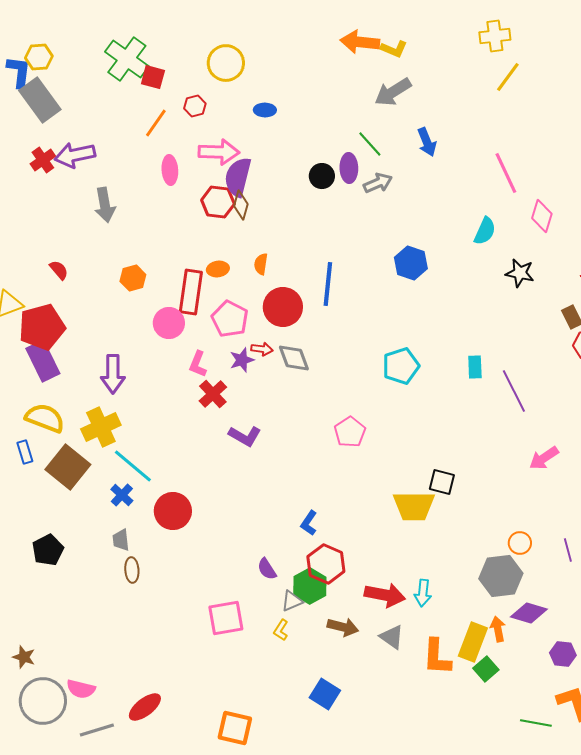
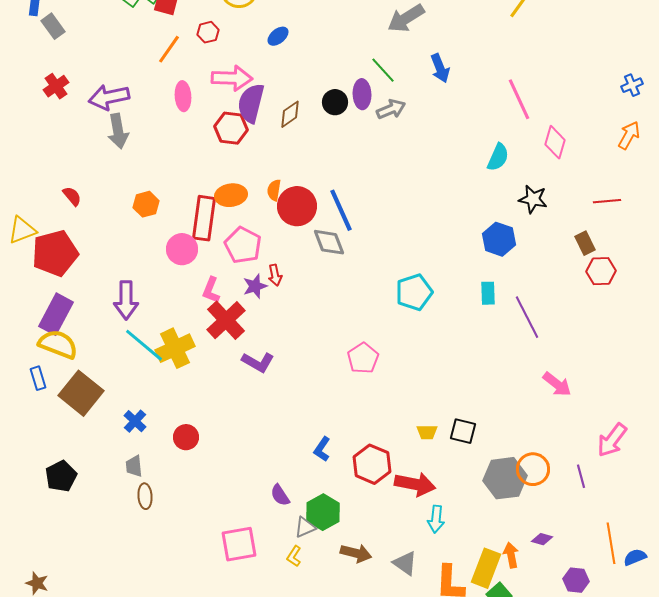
gray rectangle: (40, 100) -> (53, 26), size x0.6
blue ellipse: (265, 110) -> (278, 36), turned -40
purple arrow: (75, 155) -> (109, 97), moved
brown diamond: (241, 205) -> (290, 114), moved, turned 40
blue hexagon: (411, 263) -> (499, 239), moved
orange ellipse: (218, 269) -> (231, 195), size x1.4
blue line: (328, 284) -> (341, 210), turned -30
red circle: (283, 307) -> (297, 206), moved
red arrow: (262, 349) -> (275, 275), turned 70
gray diamond: (294, 358) -> (329, 242), moved
purple rectangle: (43, 361) -> (56, 314), moved, turned 54
red cross: (213, 394) -> (226, 320), size x1.4
yellow cross: (101, 427) -> (175, 348), moved
pink arrow: (544, 458) -> (557, 384), turned -108
cyan line: (133, 466) -> (144, 345), moved
black square: (442, 482) -> (463, 431), moved
yellow trapezoid: (414, 506) -> (427, 432), size x0.5
red circle: (173, 511) -> (186, 437), size x0.7
orange circle: (520, 543) -> (533, 469), size x1.4
red hexagon: (326, 564) -> (372, 464), moved
gray hexagon: (501, 576) -> (505, 478), moved
red arrow: (385, 595) -> (415, 484), moved
purple diamond: (529, 613) -> (542, 539), size x0.6

